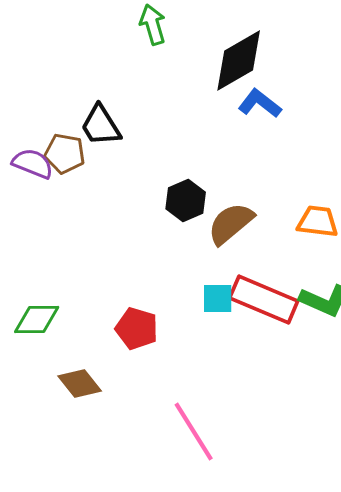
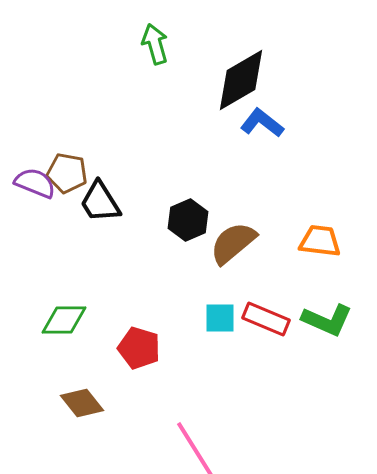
black trapezoid: (101, 126) -> (100, 202), moved
red rectangle: (264, 300) -> (266, 319), size x0.7
green diamond: (37, 320) -> (64, 320), moved

